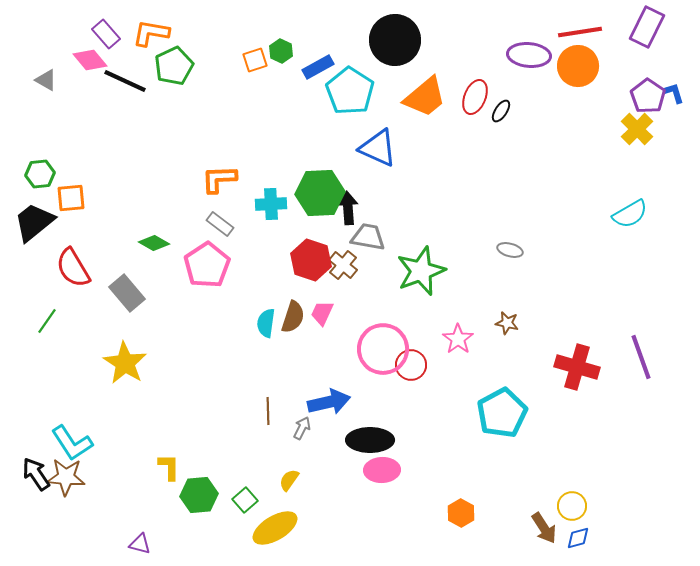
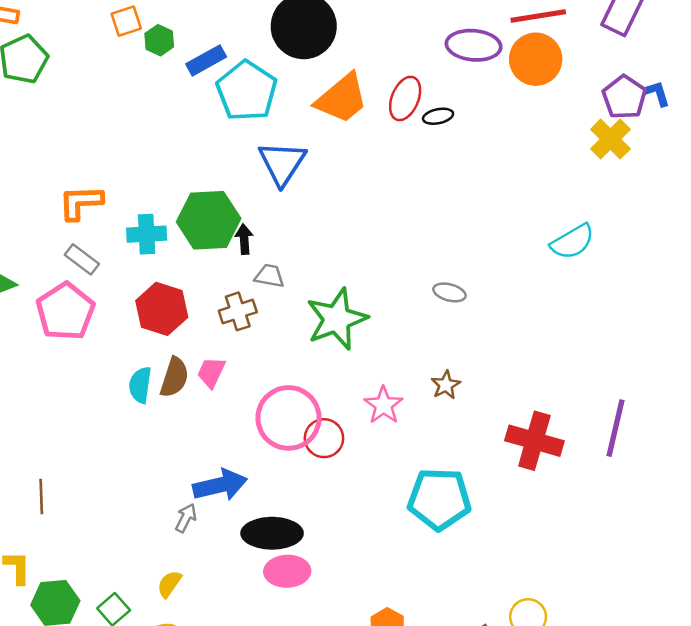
orange square: (255, 60) -> (126, 21), moved
black ellipse: (501, 111) -> (438, 116), turned 45
blue triangle: (378, 148) -> (282, 163), turned 39
black arrow: (348, 208) -> (244, 239), size x0.7
cyan semicircle: (630, 214) -> (572, 242), moved
gray trapezoid: (368, 237) -> (269, 276), size x0.7
red hexagon: (311, 260) -> (162, 309), moved
brown cross: (343, 265) -> (238, 311), turned 32
brown star: (507, 323) -> (446, 385), turned 30
purple line: (641, 357) -> (616, 428), turned 33
brown line: (268, 411) -> (41, 496), moved
cyan pentagon: (502, 413) -> (439, 499), turned 30

